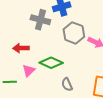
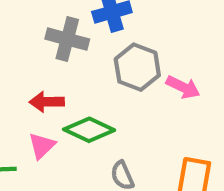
red arrow: (21, 48) -> (47, 102), moved

